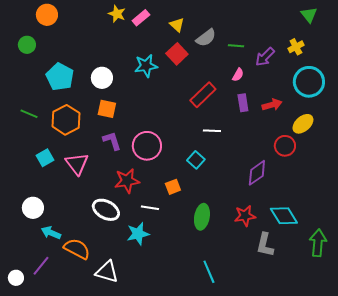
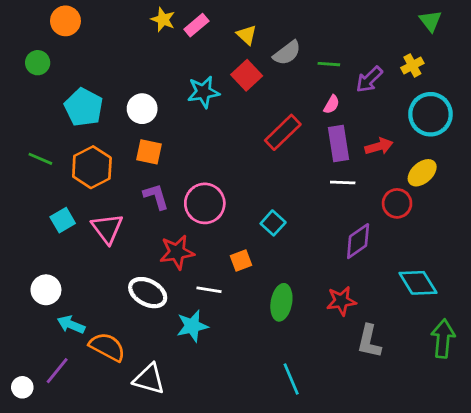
purple rectangle: (243, 103) -> (339, 143), size x1.4
white line: (212, 131) -> (343, 183), moved
cyan diamond: (284, 216) -> (418, 283), moved

